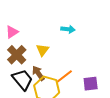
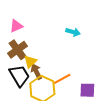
yellow triangle: (43, 50) -> (30, 62), moved

